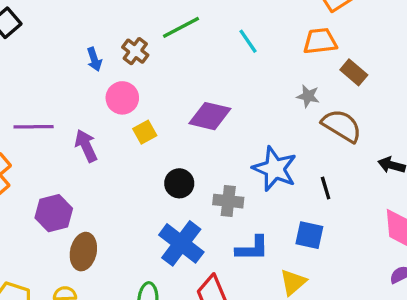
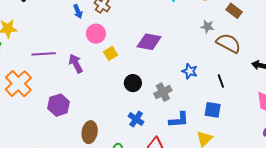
blue star: (275, 169) -> (190, 71), size x0.6
gray cross: (228, 201) -> (163, 92), turned -30
blue cross: (181, 243) -> (136, 119), size x0.6
brown ellipse: (83, 252) -> (90, 132), moved

